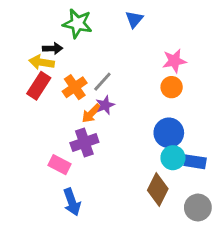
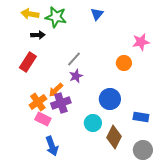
pink star: (174, 61) -> (141, 42), moved
yellow arrow: (42, 62) -> (30, 14), moved
orange cross: (75, 87) -> (38, 102), moved
orange arrow: (91, 113) -> (56, 90), moved
blue circle: (169, 133) -> (110, 99), moved
cyan circle: (173, 158) -> (93, 123), moved

